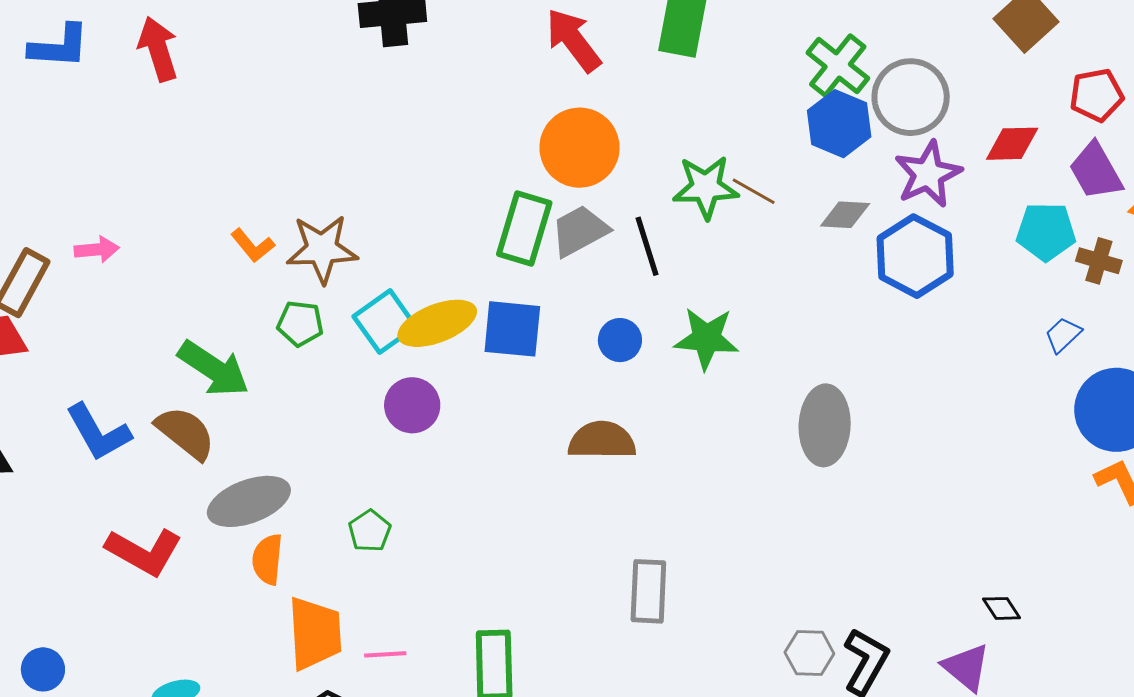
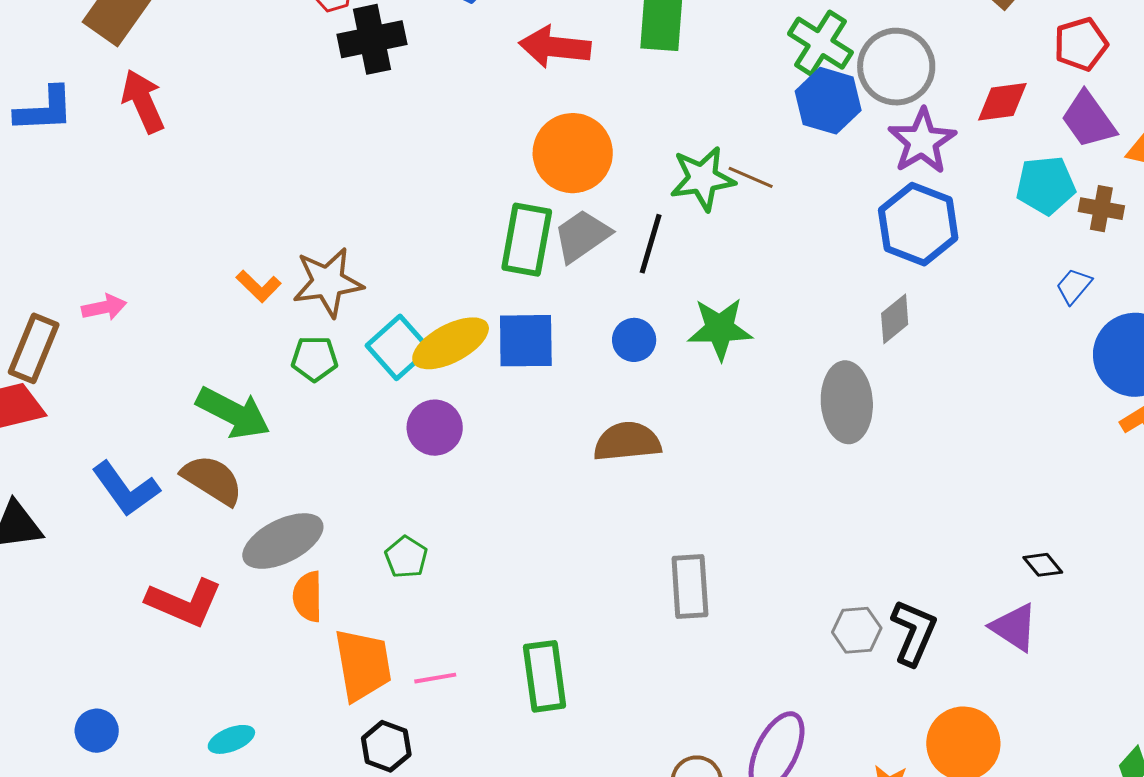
red arrow: (573, 40) -> (555, 47), turned -40
gray diamond: (845, 215) -> (895, 319), moved, turned -36
black line: (647, 246) -> (651, 244), turned 40

